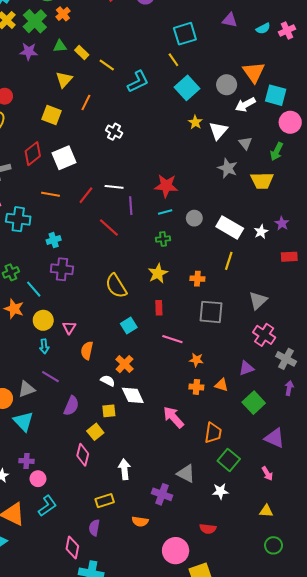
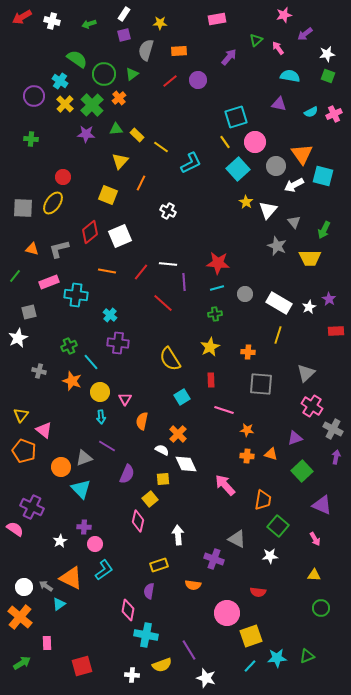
pink circle: (290, 122) -> (255, 142), moved
cyan cross: (54, 240) -> (110, 315), turned -32

